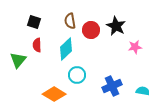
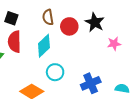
red semicircle: (37, 45) -> (14, 42), size x1.5

